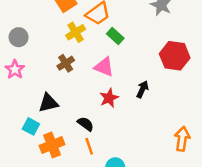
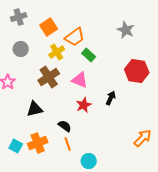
gray circle: (19, 37) -> (21, 49), moved
brown cross: (66, 63) -> (49, 77), size x1.5
cyan square: (31, 126) -> (16, 146), moved
orange arrow: (182, 139) -> (143, 138), turned 36

